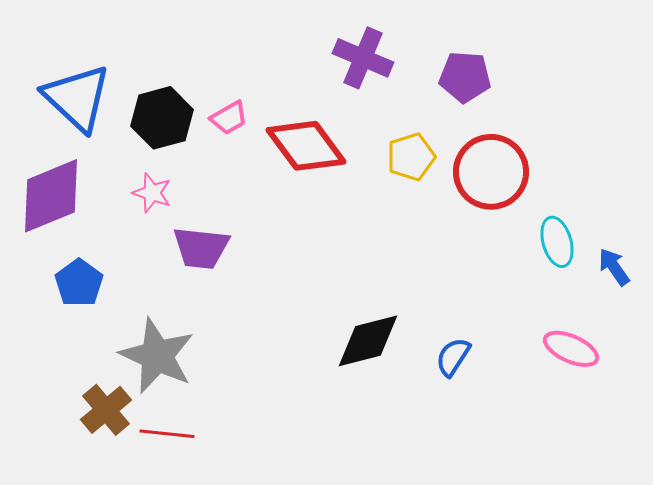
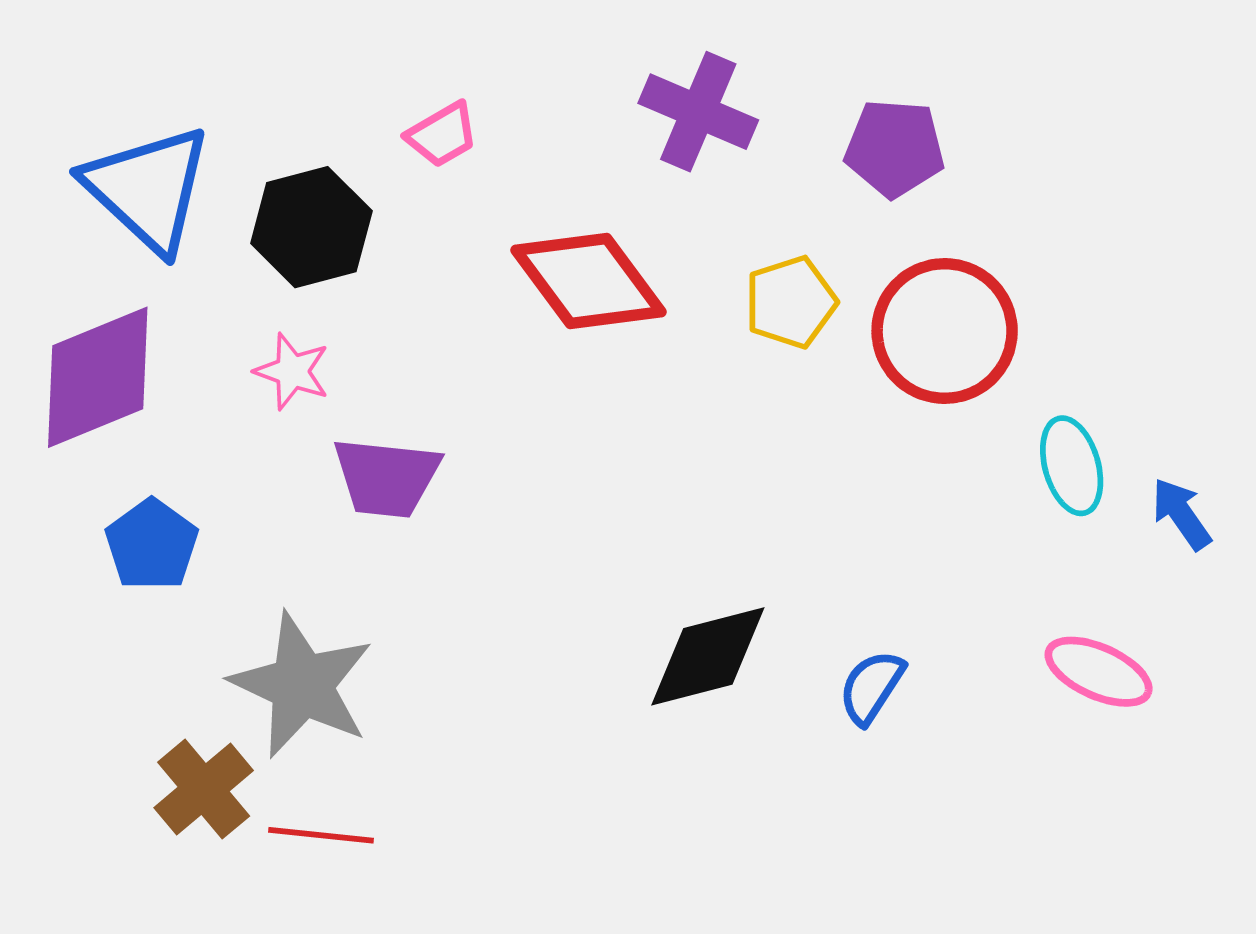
pink trapezoid: (229, 118) -> (442, 135), moved

